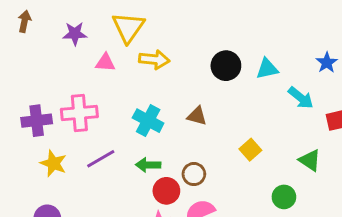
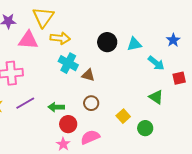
pink triangle: (105, 63) -> (28, 40), size x1.5
cyan cross: (148, 121) -> (68, 63), moved
yellow square: (250, 150) -> (123, 116), moved
green triangle: (310, 160) -> (156, 97), moved
brown circle: (194, 174) -> (91, 103), moved

